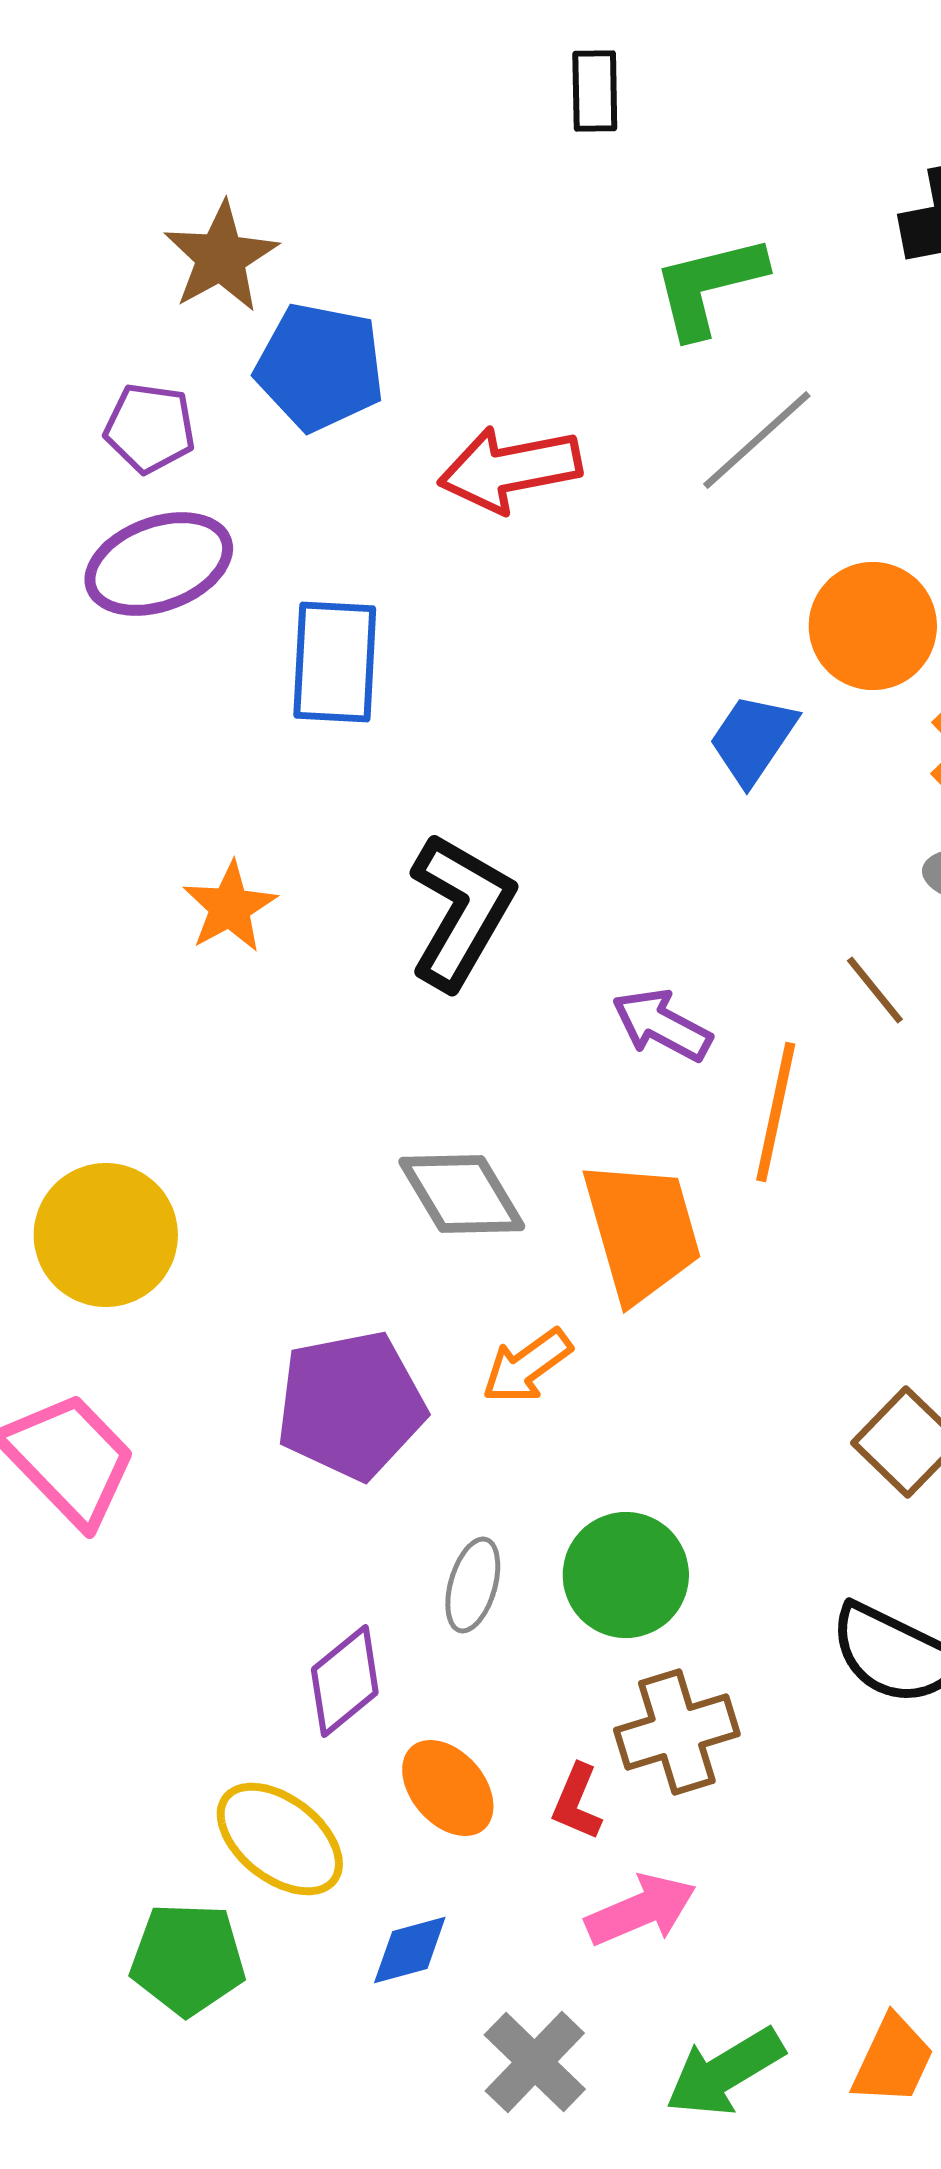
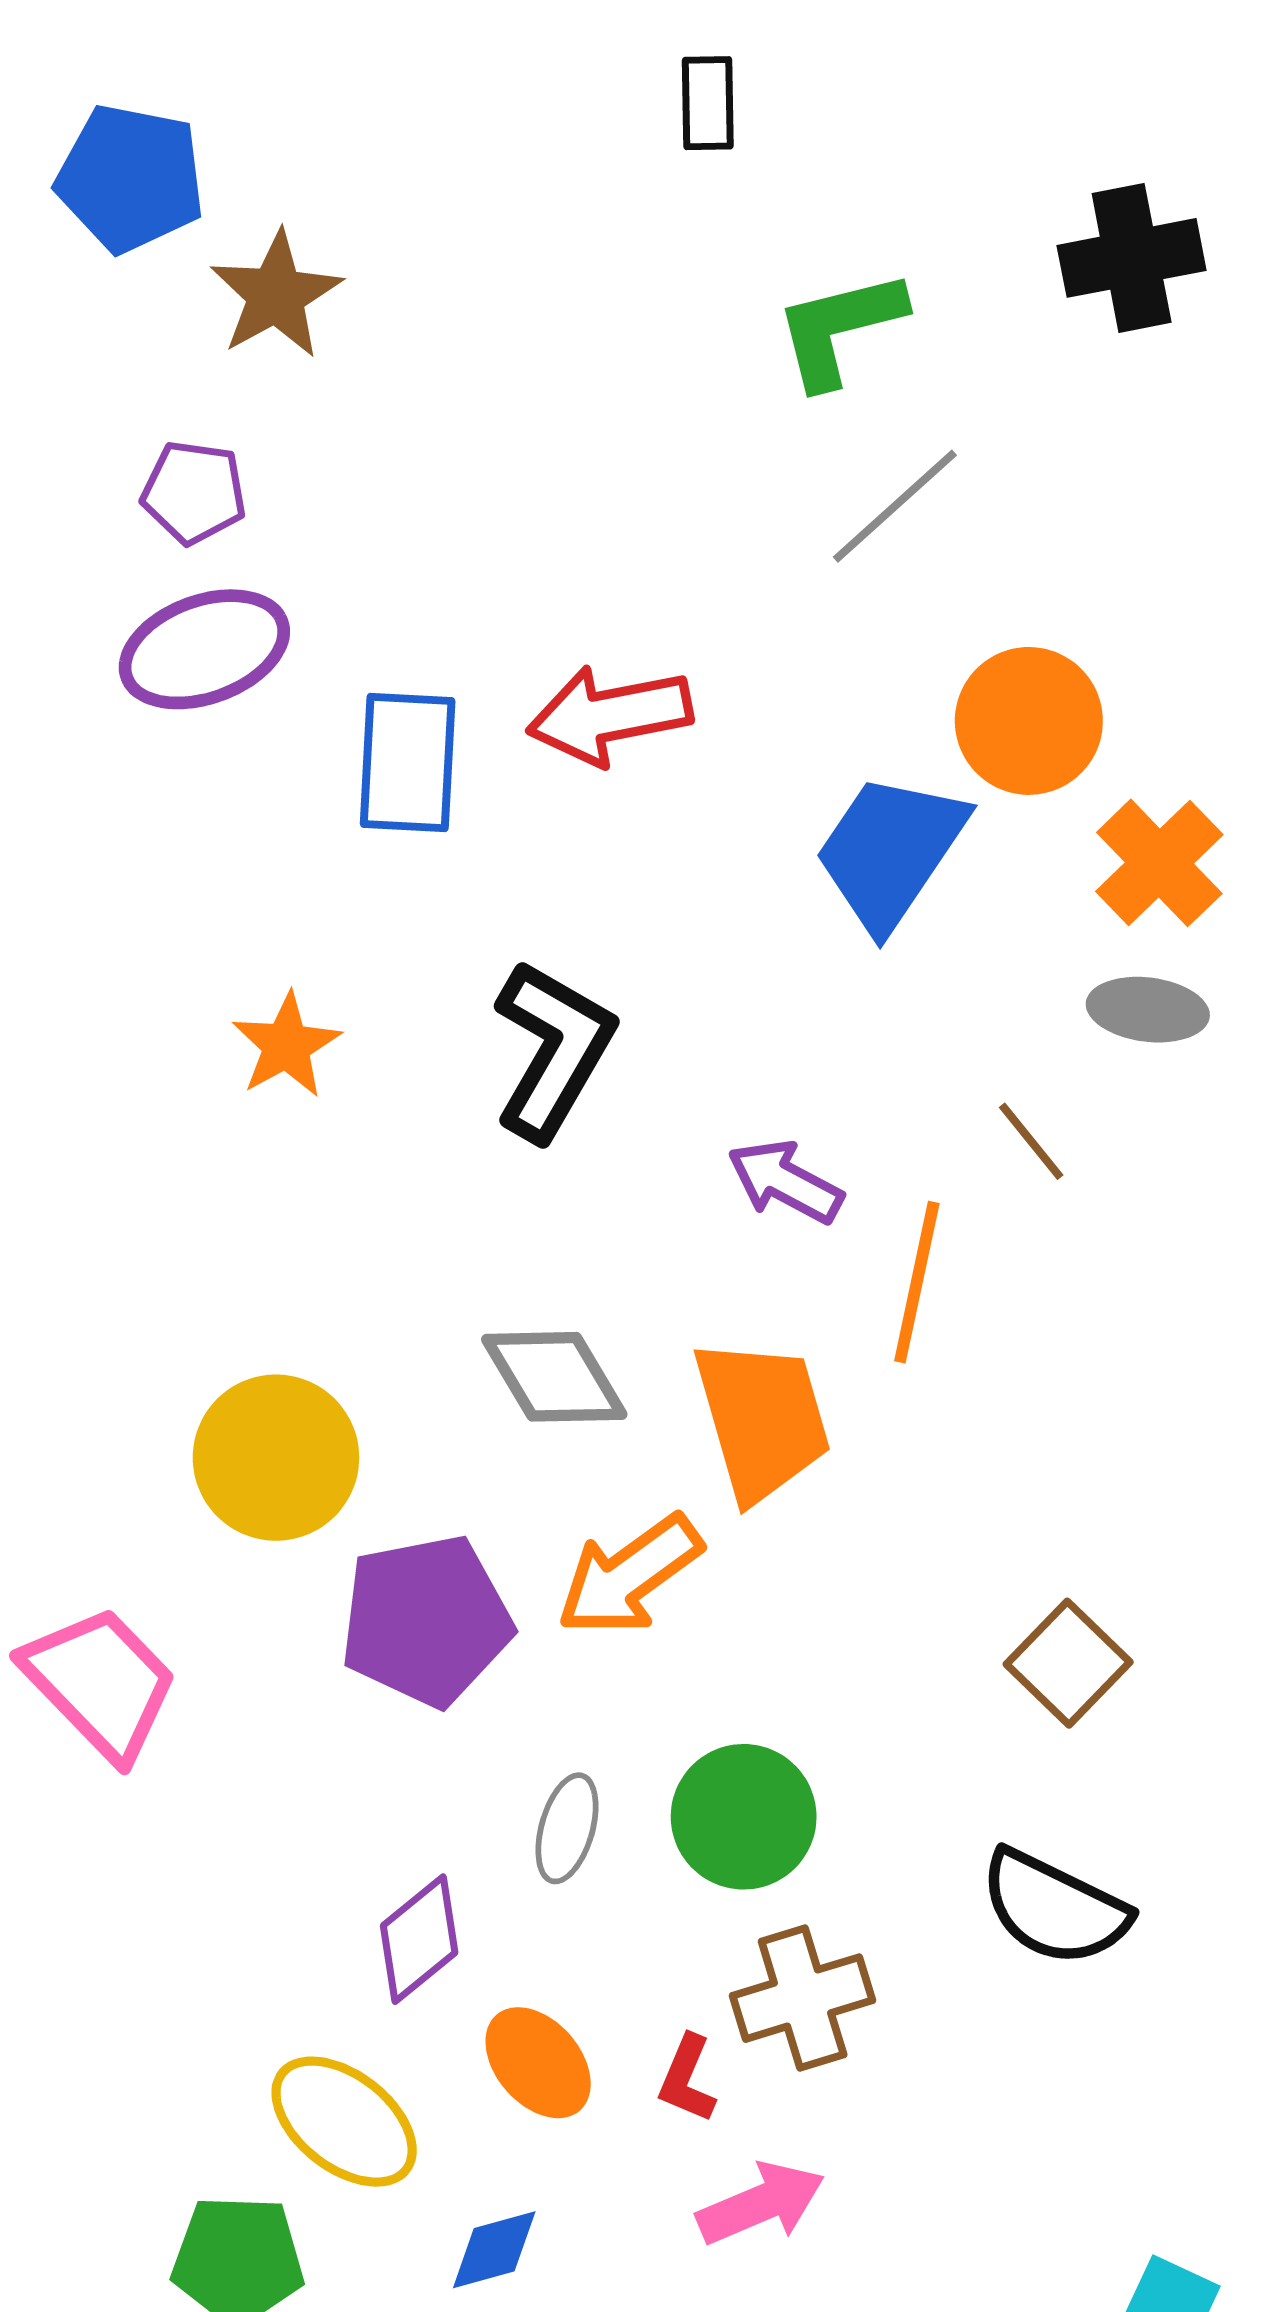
blue pentagon: (320, 367) -> (130, 178), moved
red arrow: (510, 469) -> (610, 715), moved
blue trapezoid: (753, 739) -> (890, 851), size x1.5
yellow circle: (106, 1235) -> (276, 1458), moved
orange arrow: (527, 1366) -> (629, 1575), size x1.4

